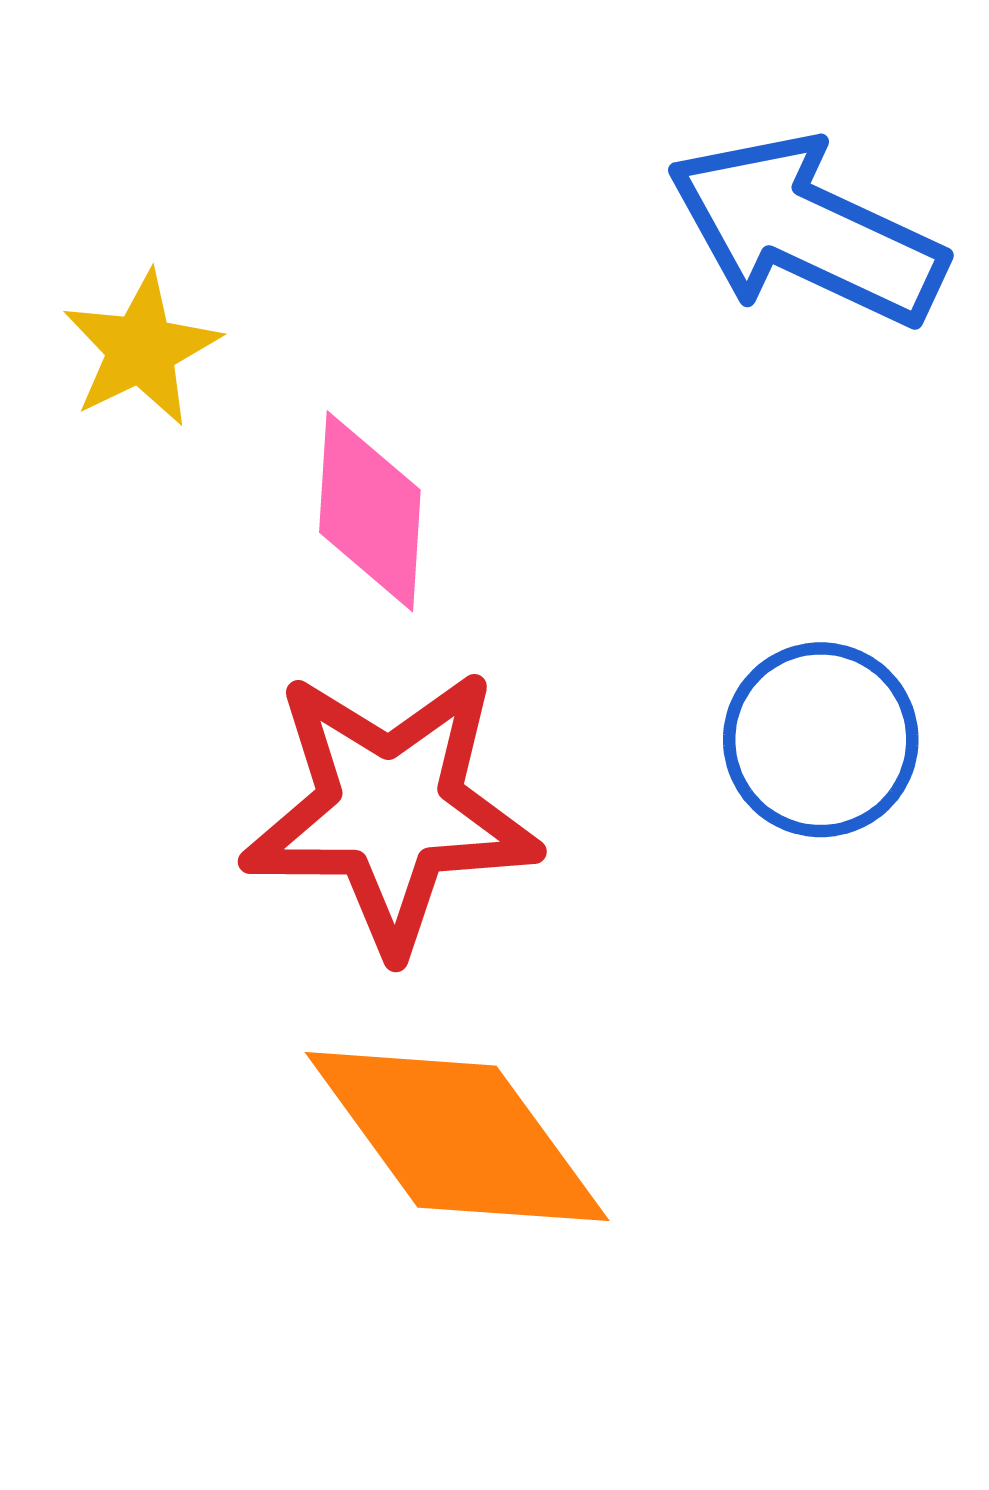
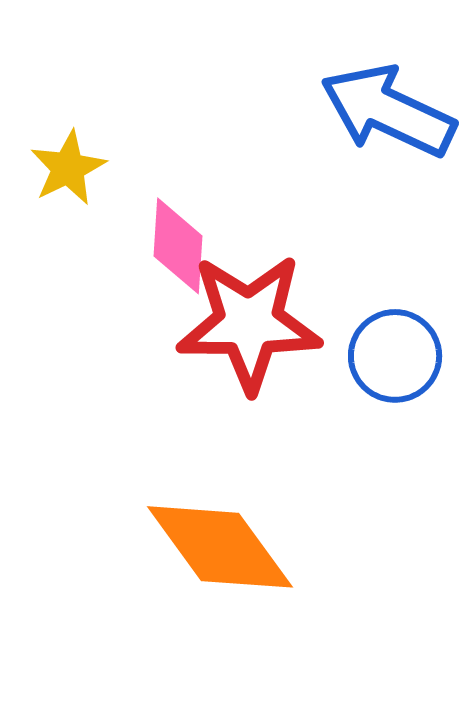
red star: (391, 810) -> (249, 323), moved

